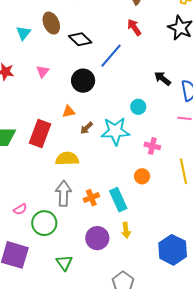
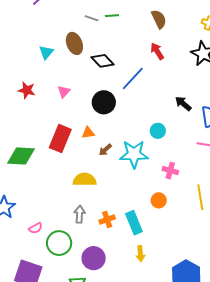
red rectangle: (40, 134) -> (60, 138), moved
gray arrow: (64, 193) -> (80, 214), size x0.7
purple circle: (97, 238) -> (94, 258), moved

